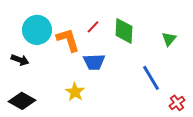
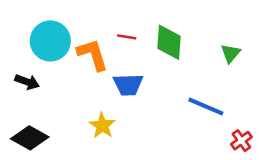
red line: (93, 27) -> (127, 37), turned 56
blue line: (151, 78) -> (206, 106), turned -36

